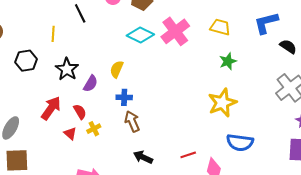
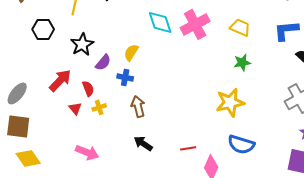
cyan diamond: (140, 35) -> (160, 22), turned 36
blue cross: (124, 97) -> (125, 77), moved

